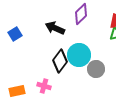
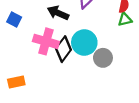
blue square: (15, 34) -> (14, 19), turned -32
pink cross: (44, 86) -> (46, 41), moved, size x1.6

